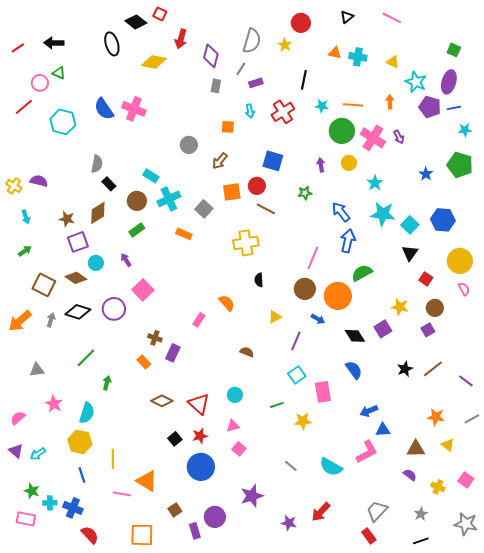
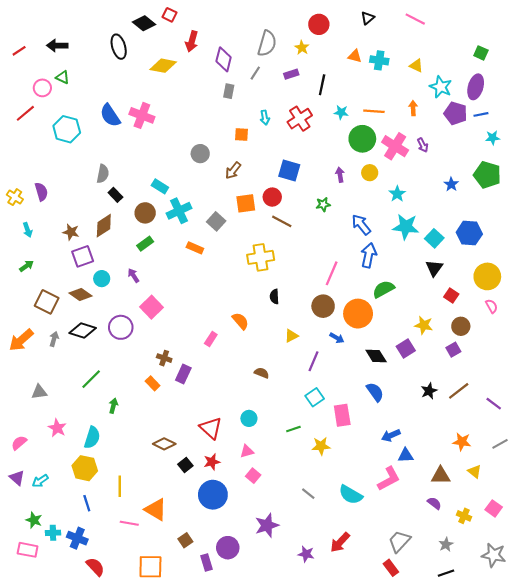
purple rectangle: (256, 83) -> (291, 74), moved
purple semicircle: (39, 181) -> (41, 192), turned 60
brown diamond: (162, 401) -> (164, 444), moved

